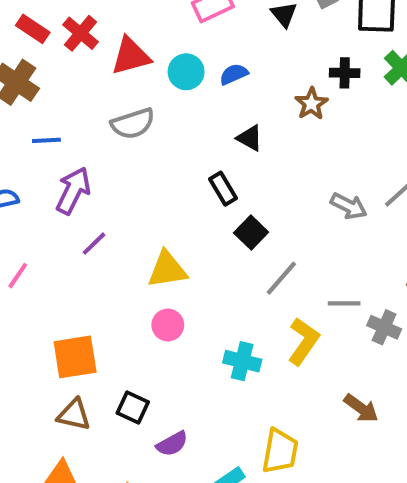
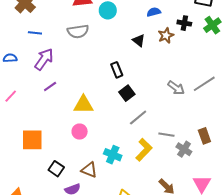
blue semicircle: (234, 74) -> (154, 12), moved
black triangle: (250, 138) -> (139, 41), moved
brown triangle: (74, 415) -> (89, 170), moved

